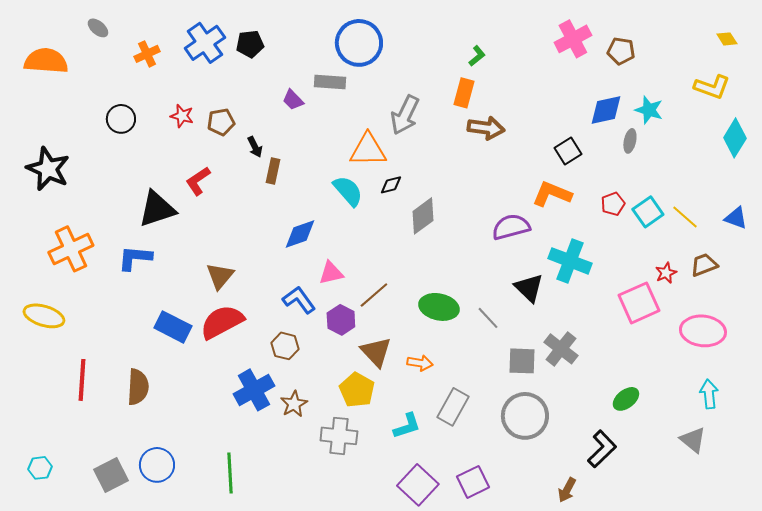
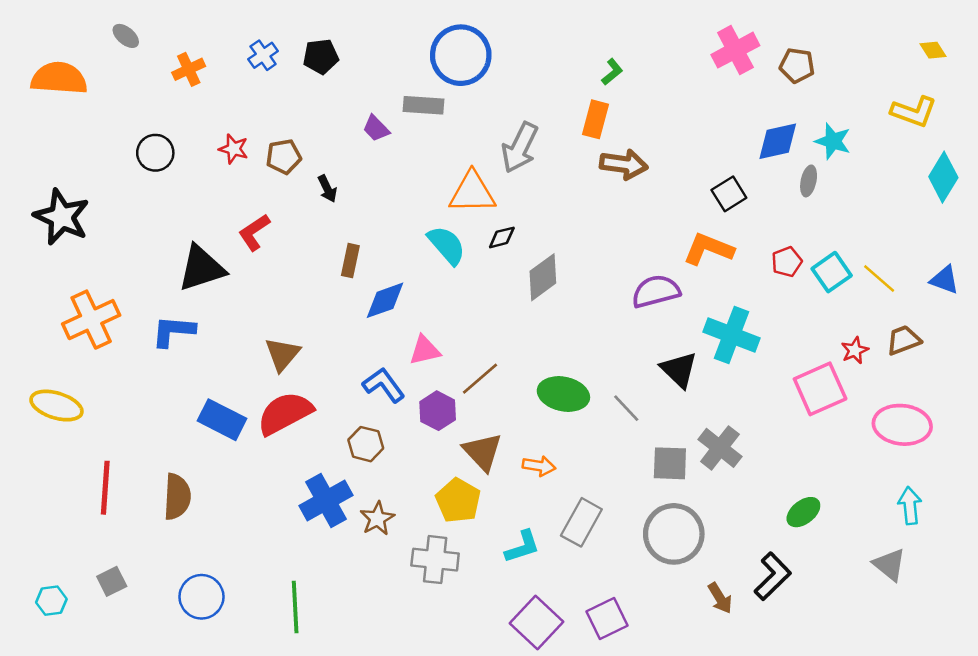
blue cross: (205, 43) -> (263, 55), size x0.6
brown rectangle: (273, 171) -> (350, 261), moved
gray square: (111, 475) -> (112, 581), moved, size x0.7
brown arrow: (567, 490) -> (720, 598), moved, turned -60

